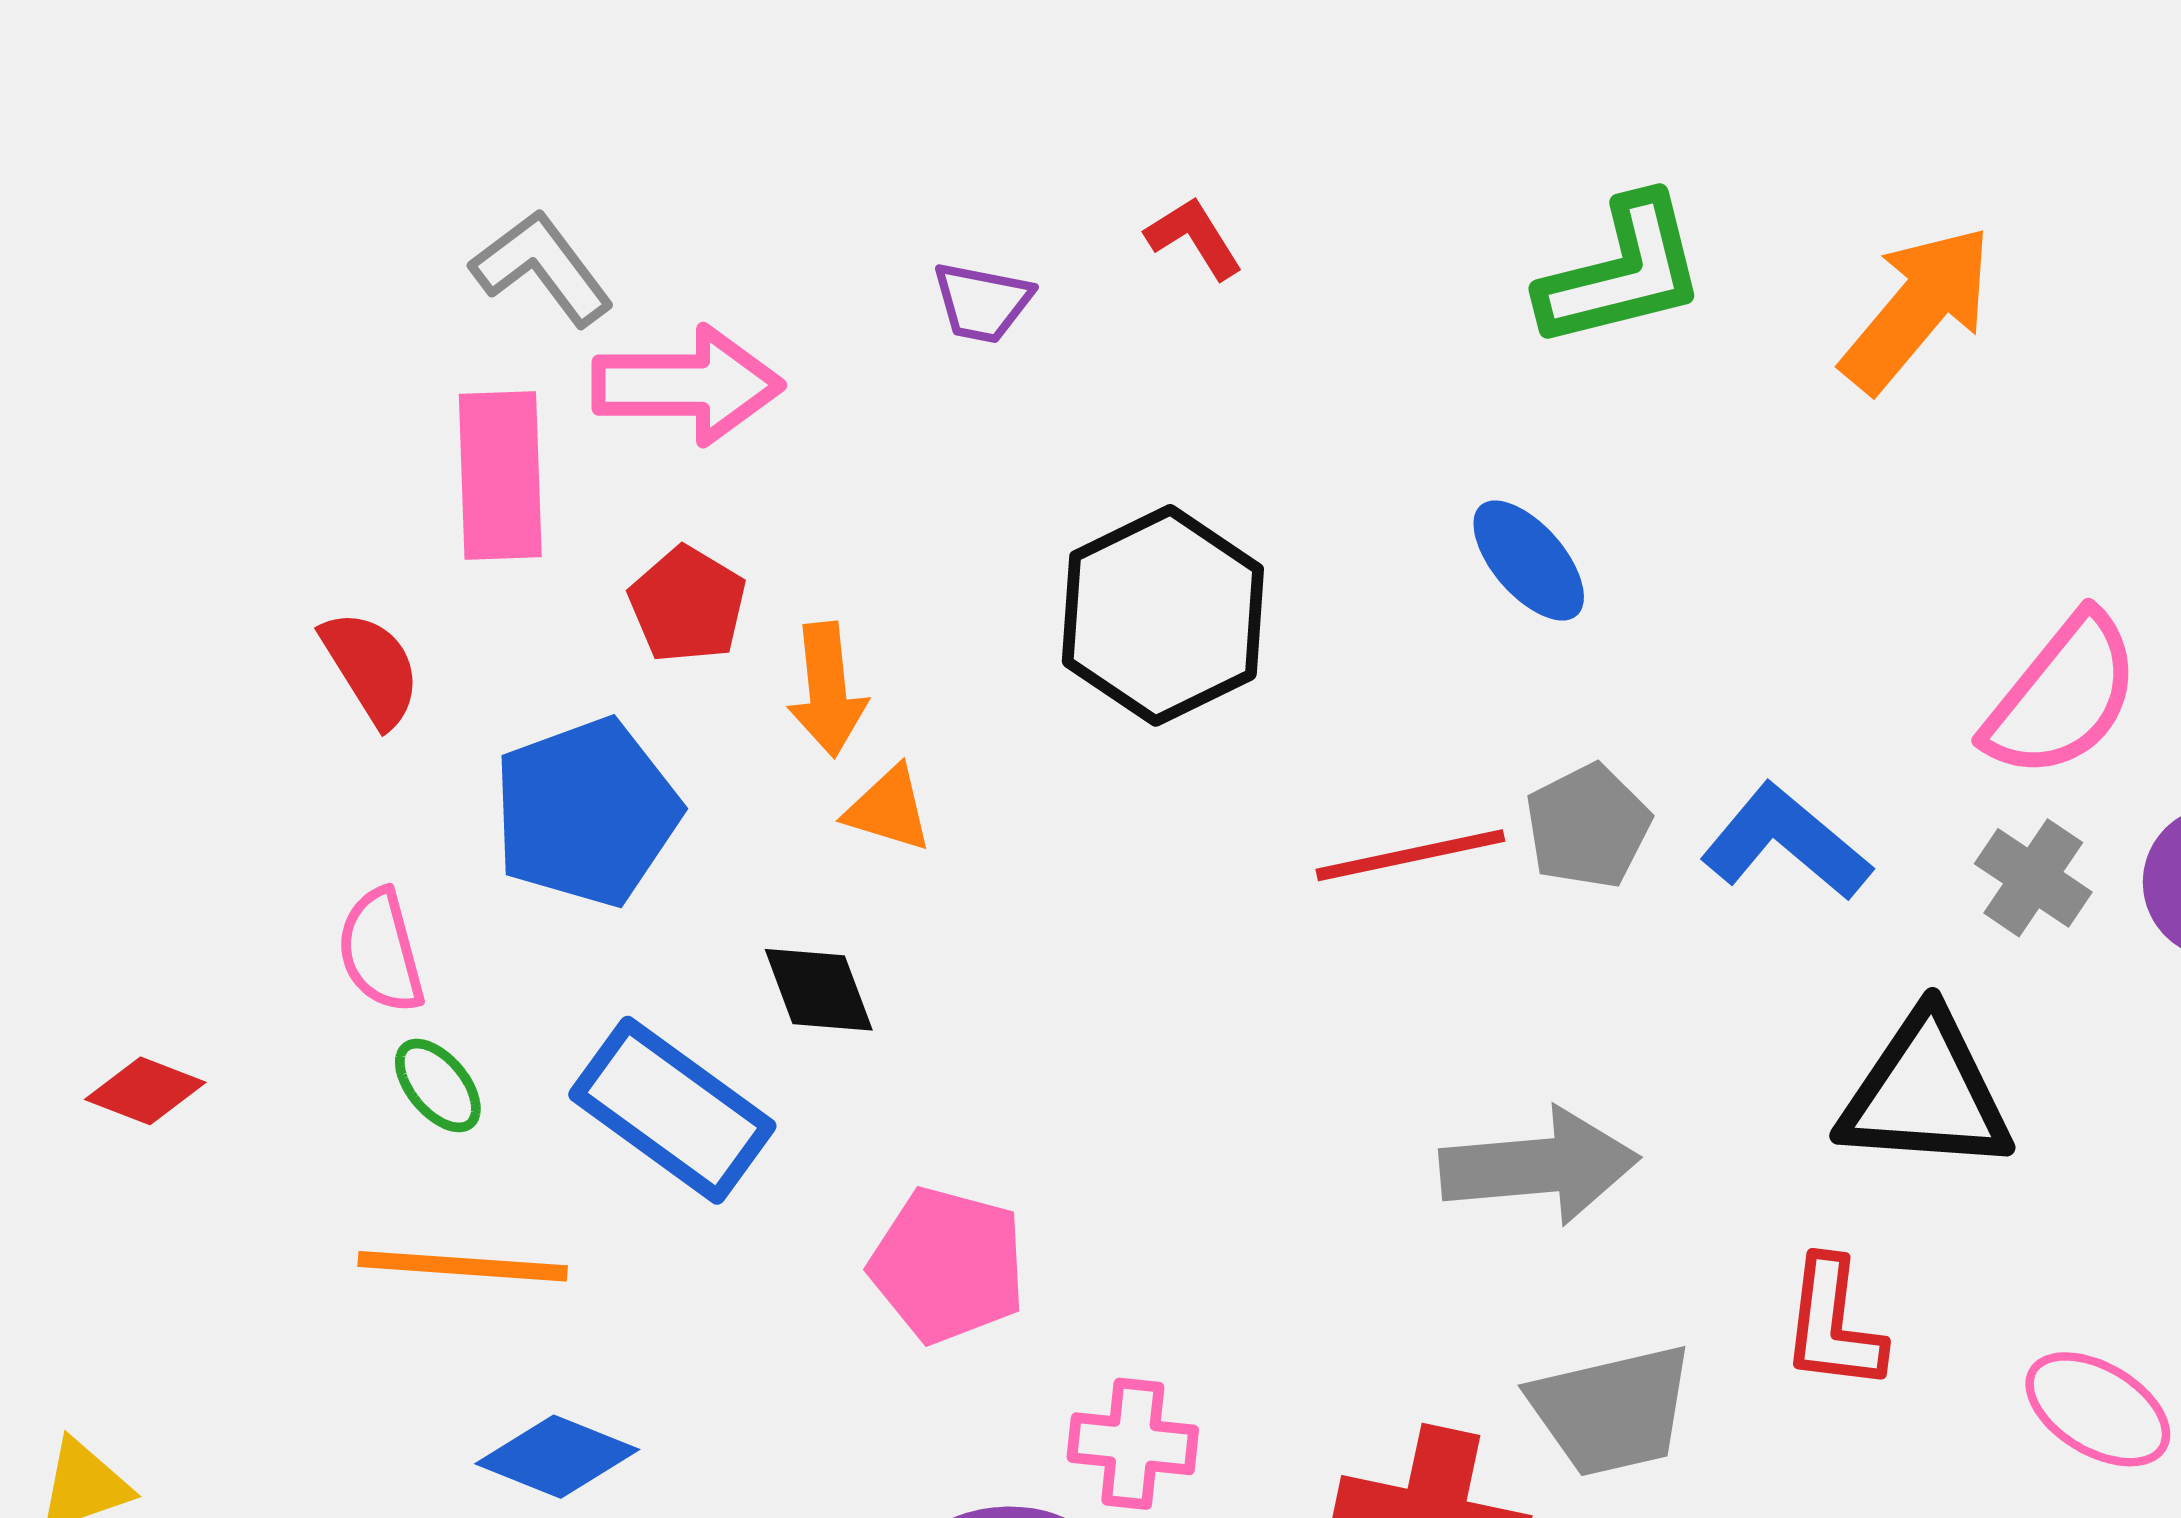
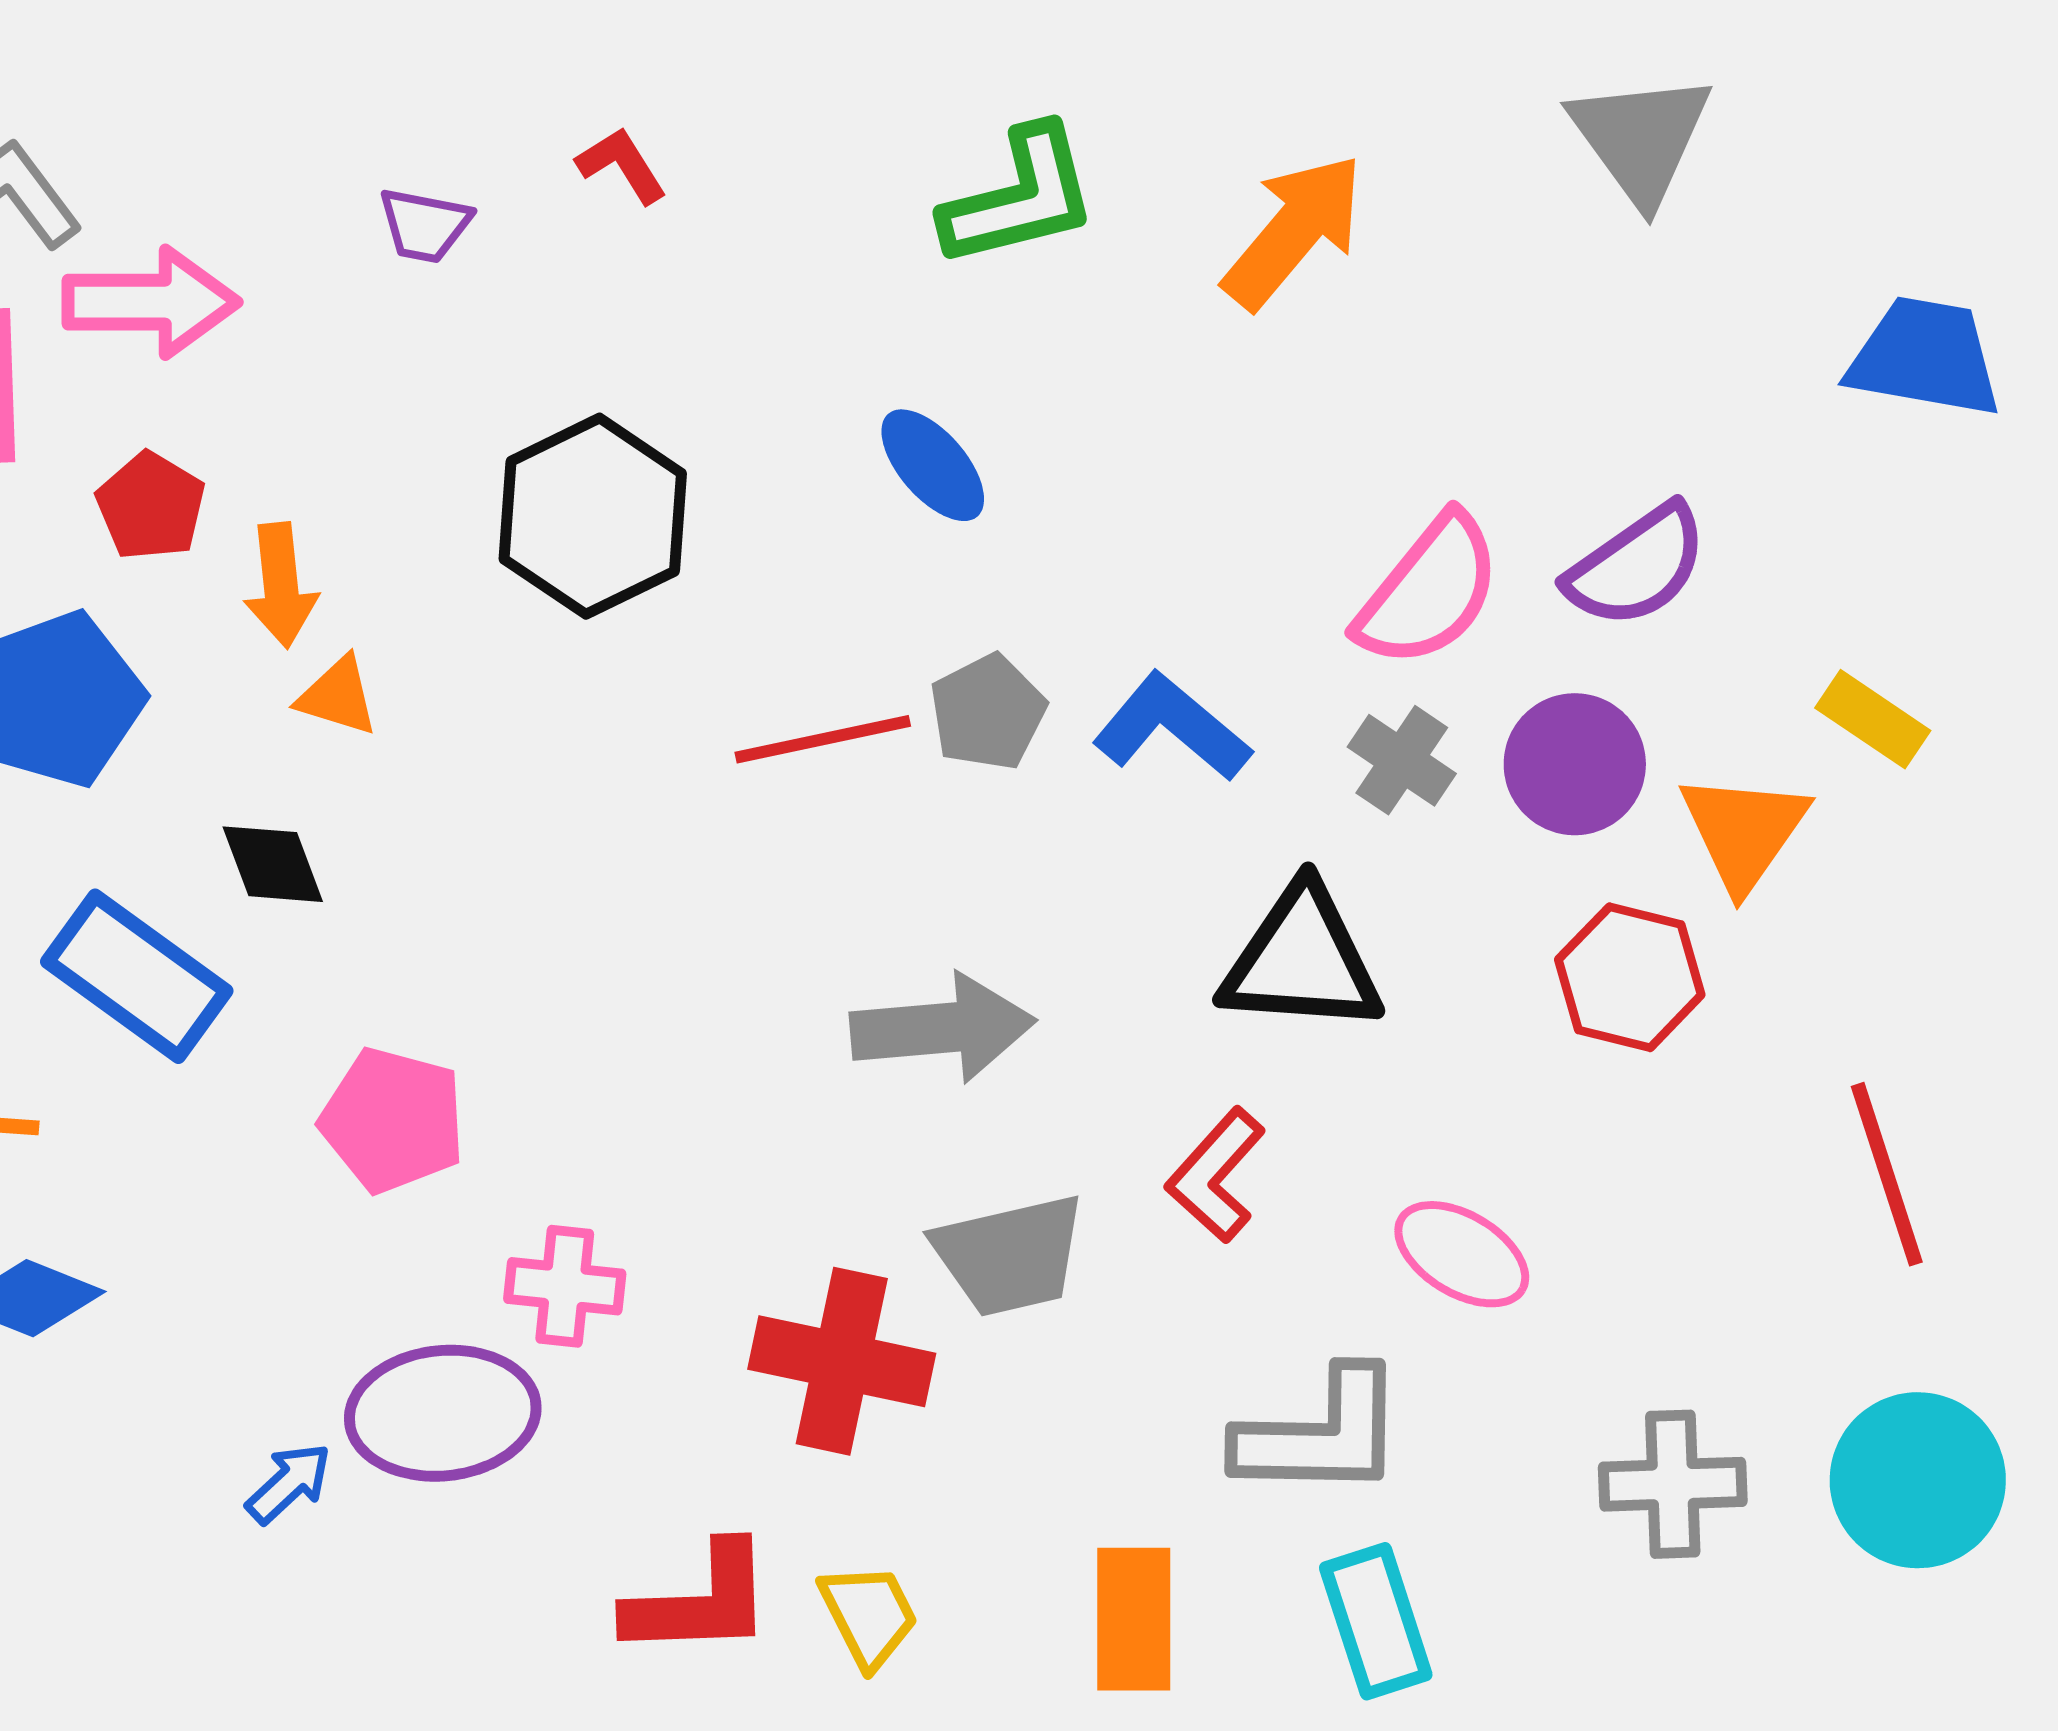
red L-shape: (1833, 1324) -> (1216, 1175), turned 35

